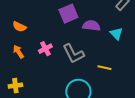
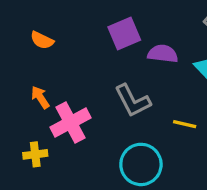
orange semicircle: (19, 27) -> (42, 40), moved
pink cross: (45, 49) -> (70, 123), moved, size x1.6

